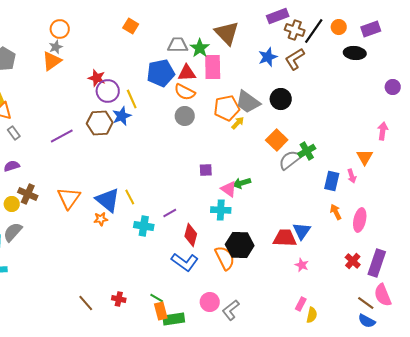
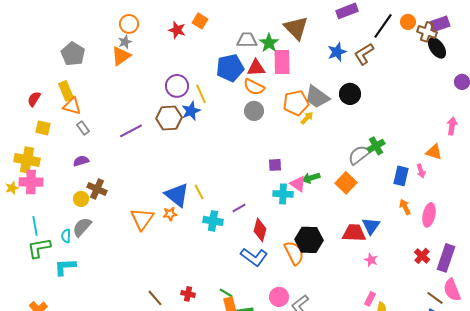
brown cross: (295, 30) -> (427, 32), moved
black ellipse: (355, 53) -> (437, 48), moved, turned 50
red star: (97, 78) -> (177, 30), moved
orange square: (277, 140) -> (346, 183), moved
orange triangle: (365, 157) -> (434, 152), turned -42
orange triangle: (69, 198) -> (142, 219), moved
cyan cross: (221, 210) -> (283, 194), moved

